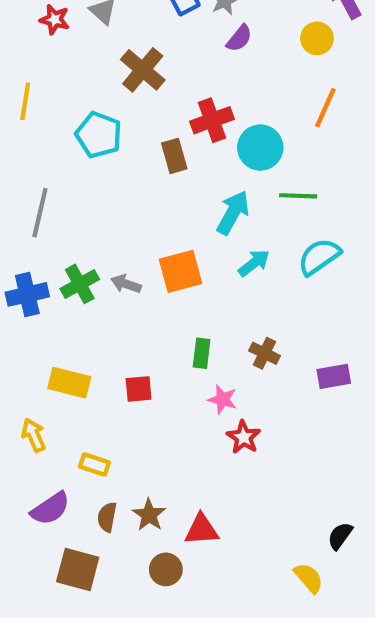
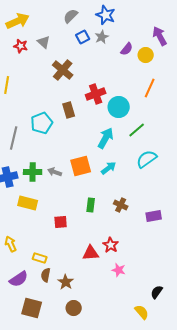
purple semicircle: (239, 38) -> (127, 49), moved
cyan pentagon: (99, 135) -> (42, 123), moved, turned 30
brown rectangle: (174, 156) -> (69, 110), moved
green line: (298, 196) -> (137, 130), turned -42
cyan arrow: (254, 263) -> (109, 168), moved
green cross: (80, 284) -> (33, 172), turned 30
yellow rectangle: (69, 383) -> (28, 203), moved
pink star: (223, 399) -> (119, 270), moved
brown semicircle: (107, 517) -> (46, 275), moved
red triangle: (202, 530) -> (91, 253), moved

